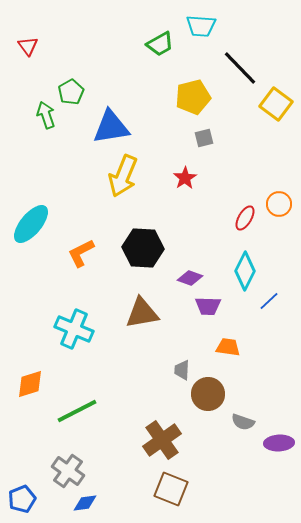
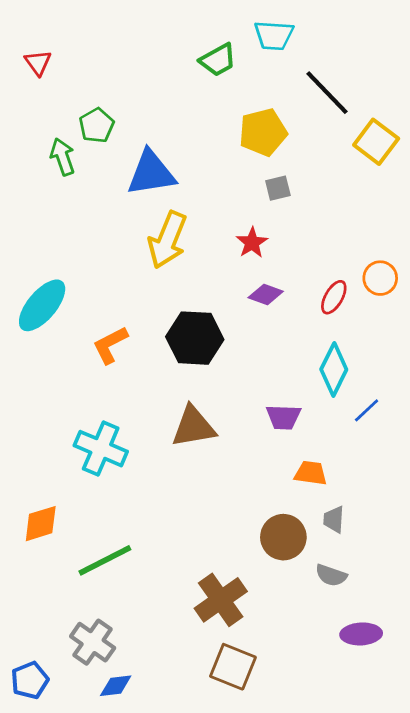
purple diamond: (190, 278) -> (266, 294), moved
gray trapezoid: (182, 370) -> (334, 519), moved
purple ellipse: (279, 443) -> (361, 634), moved

